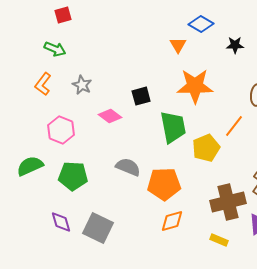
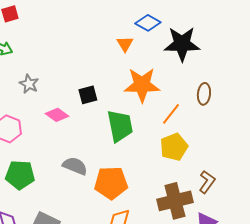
black star: (235, 45) -> (182, 44), size x2.0
orange line: (234, 126) -> (171, 114), moved
yellow pentagon: (206, 148) -> (174, 147), moved

